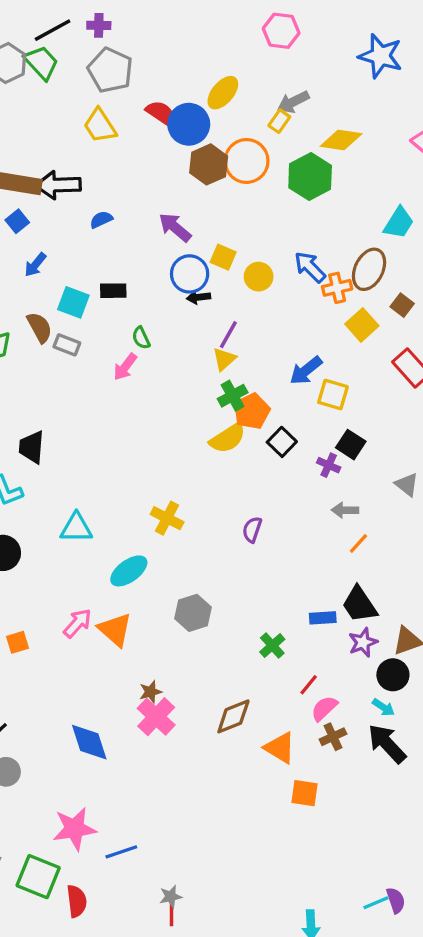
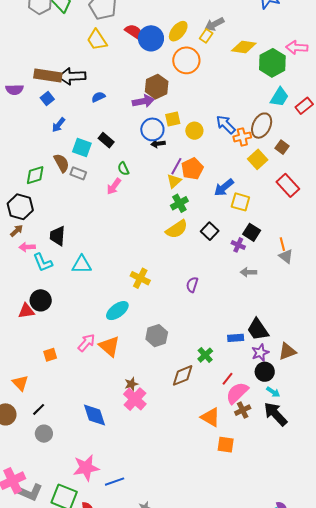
yellow ellipse: (223, 93) -> (178, 31), moved
brown hexagon: (209, 164) -> (157, 87), moved
green hexagon: (310, 177) -> (272, 63), moved
purple arrow: (175, 227) -> (143, 101), turned 130
yellow square: (223, 257) -> (173, 119), turned -35
black rectangle: (113, 291) -> (106, 140), turned 42
orange pentagon: (252, 411) -> (192, 169), moved
cyan triangle: (76, 528) -> (82, 265), moved
orange line: (358, 544) -> (282, 244), moved, turned -56
black circle: (393, 675) -> (265, 372), moved
pink semicircle: (324, 708) -> (237, 393), size x1.4
brown diamond: (233, 716) -> (183, 375), moved

